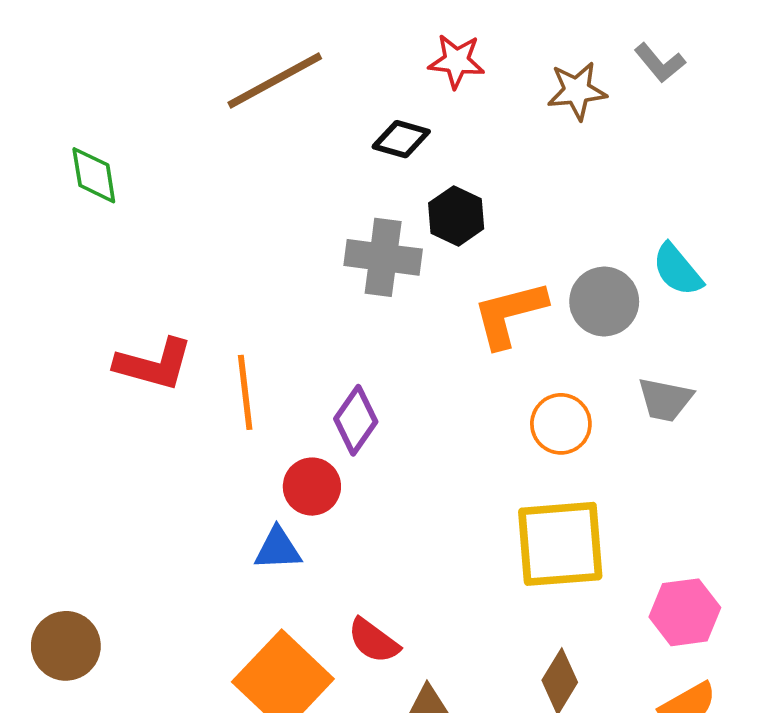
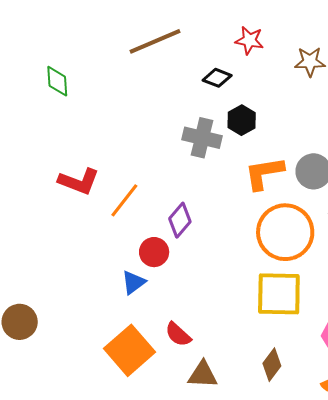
orange line: (245, 392) -> (124, 200), turned 39
orange circle: (561, 424) -> (285, 232), size x1.8
blue triangle: (278, 549) -> (133, 282), turned -40

